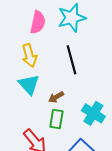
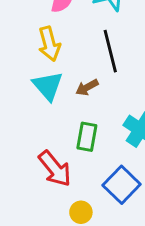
brown arrow: (56, 97) -> (87, 87), moved

